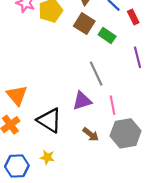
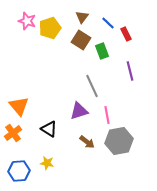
green rectangle: (107, 36) -> (102, 51), turned 35
black triangle: (49, 120) -> (49, 129), size x0.7

